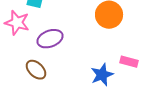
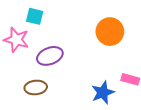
brown ellipse: (36, 70) -> (36, 87), turned -50

